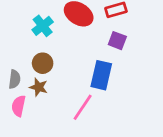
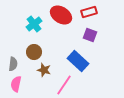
blue rectangle: (101, 75) -> (78, 61), turned -60
brown star: (39, 87) -> (44, 70), moved

